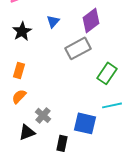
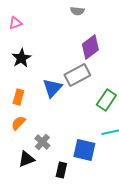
blue triangle: (53, 21) -> (52, 88), moved, size x1.5

